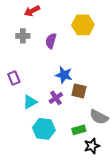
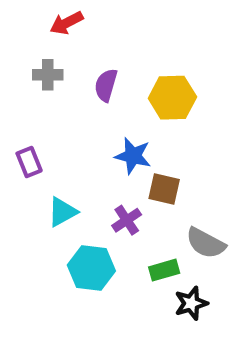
yellow hexagon: (83, 25) -> (172, 98), moved
purple cross: (56, 98) -> (127, 220), moved

